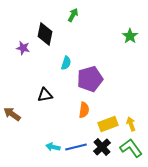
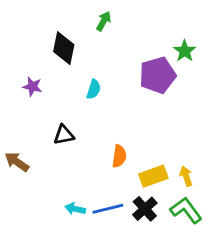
purple star: (23, 48) -> (32, 87), moved
purple pentagon: (90, 79) -> (158, 75), moved

